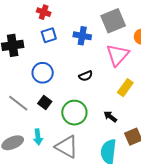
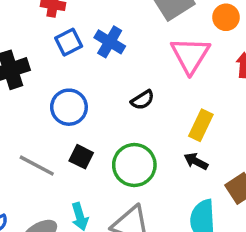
blue cross: (82, 36) -> (110, 42), moved, turned 30
yellow rectangle: (125, 88) -> (201, 125), moved

